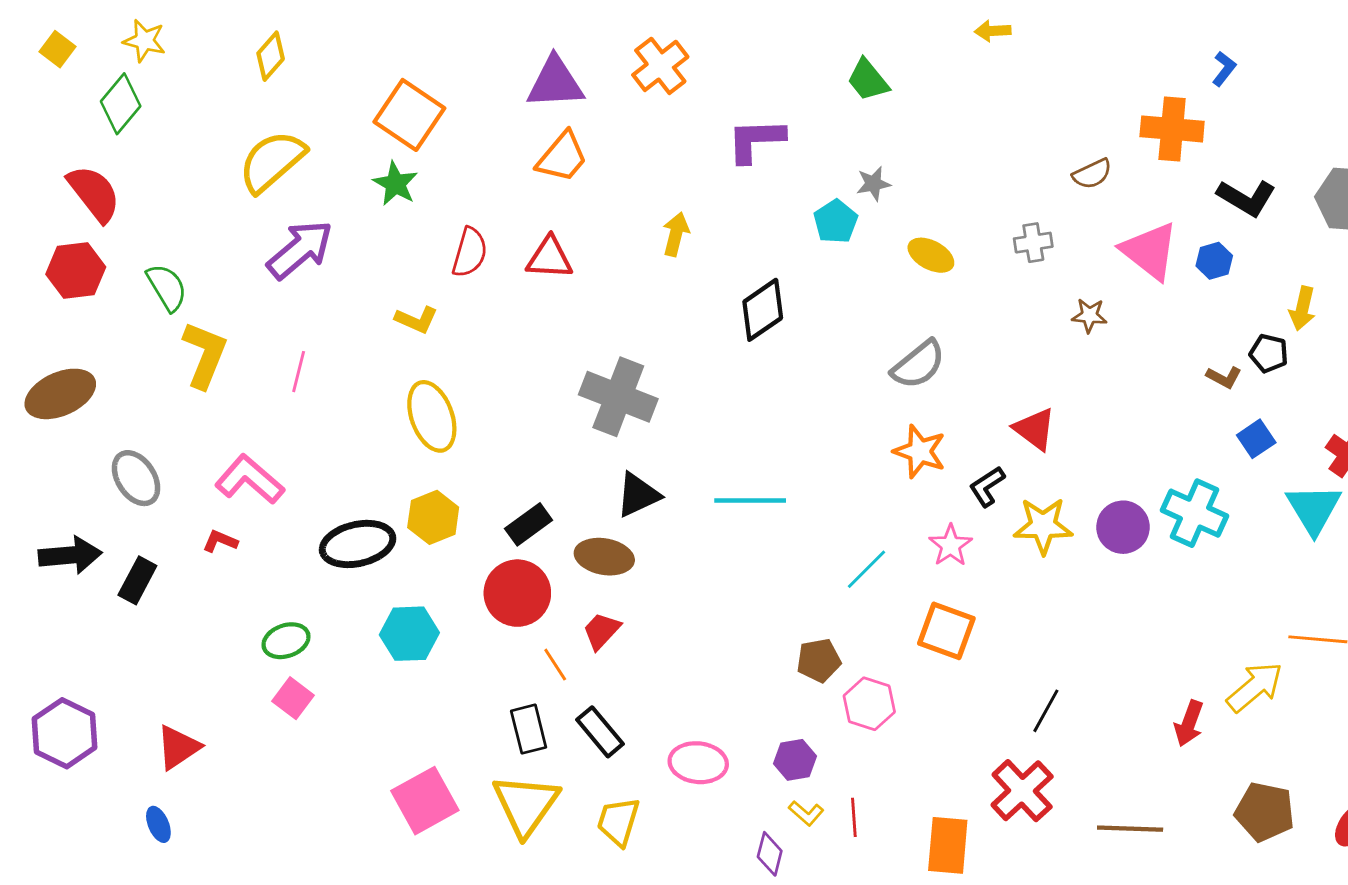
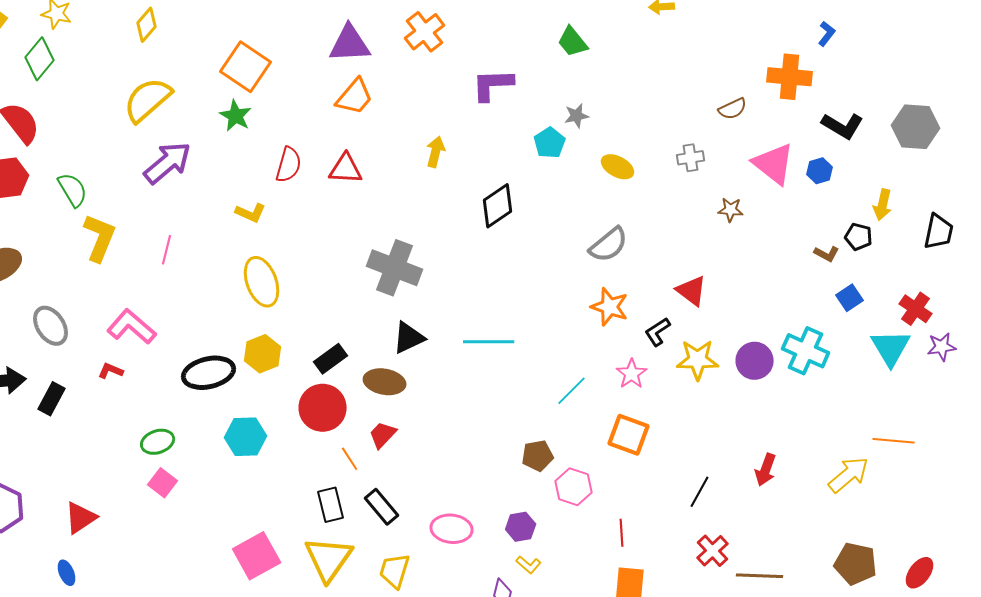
red arrow: (1189, 723) -> (766, 470), moved
red cross: (1022, 791) -> (713, 551), moved, size x0.7
red line: (854, 817) -> (622, 533), moved

